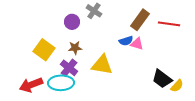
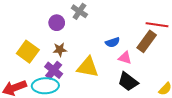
brown rectangle: (140, 20) -> (147, 41), moved
pink triangle: (137, 44) -> (125, 58), moved
black trapezoid: (162, 79) -> (128, 82), moved

